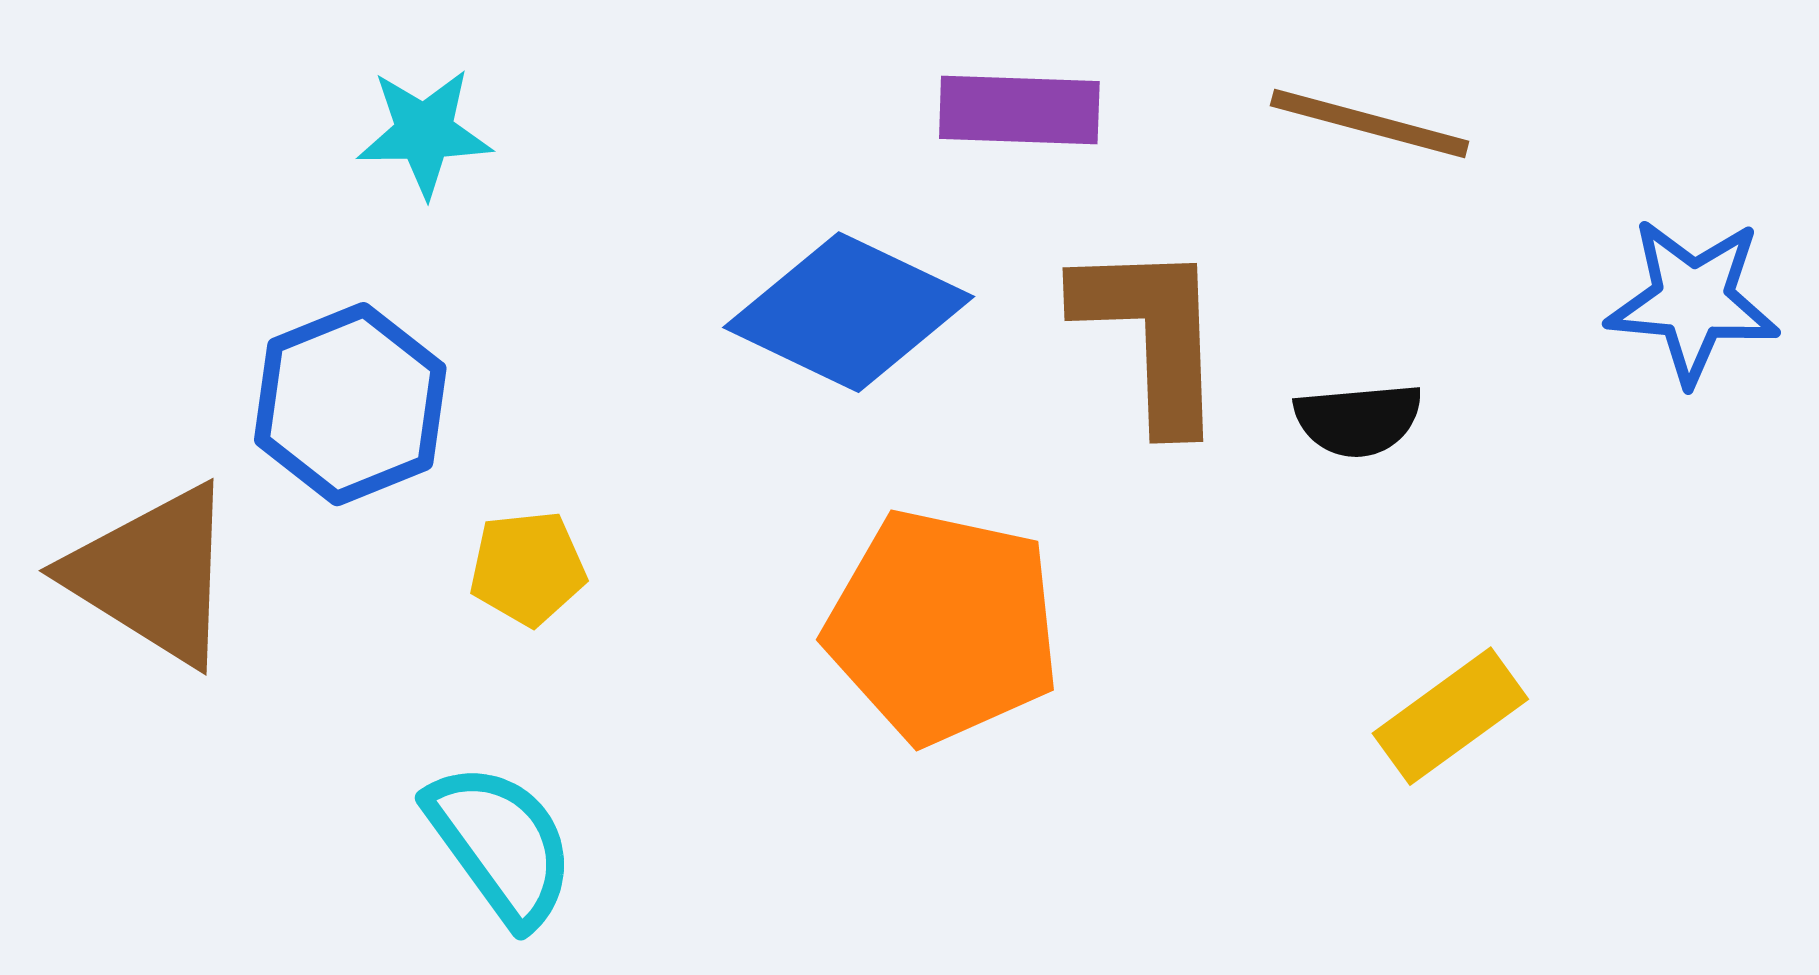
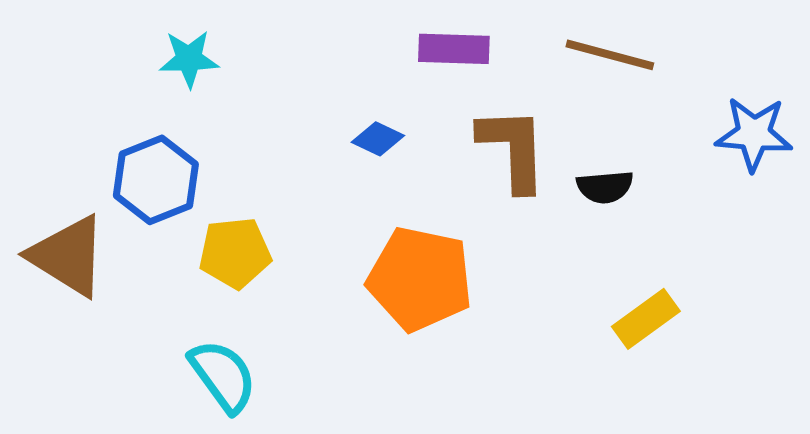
blue diamond: (849, 312) -> (378, 139), size x0.5
yellow pentagon: (528, 568) -> (235, 253), size x1.4

